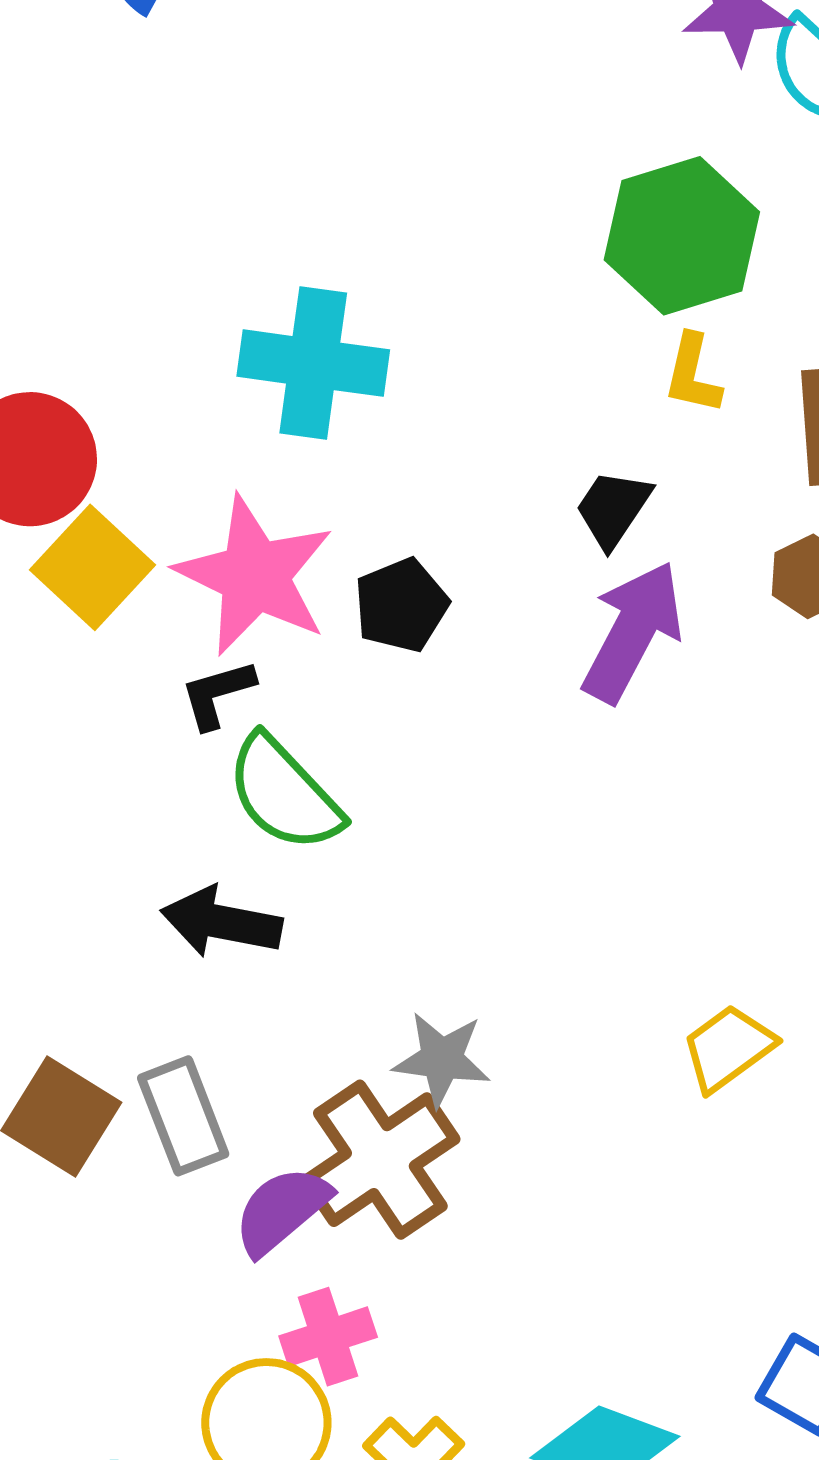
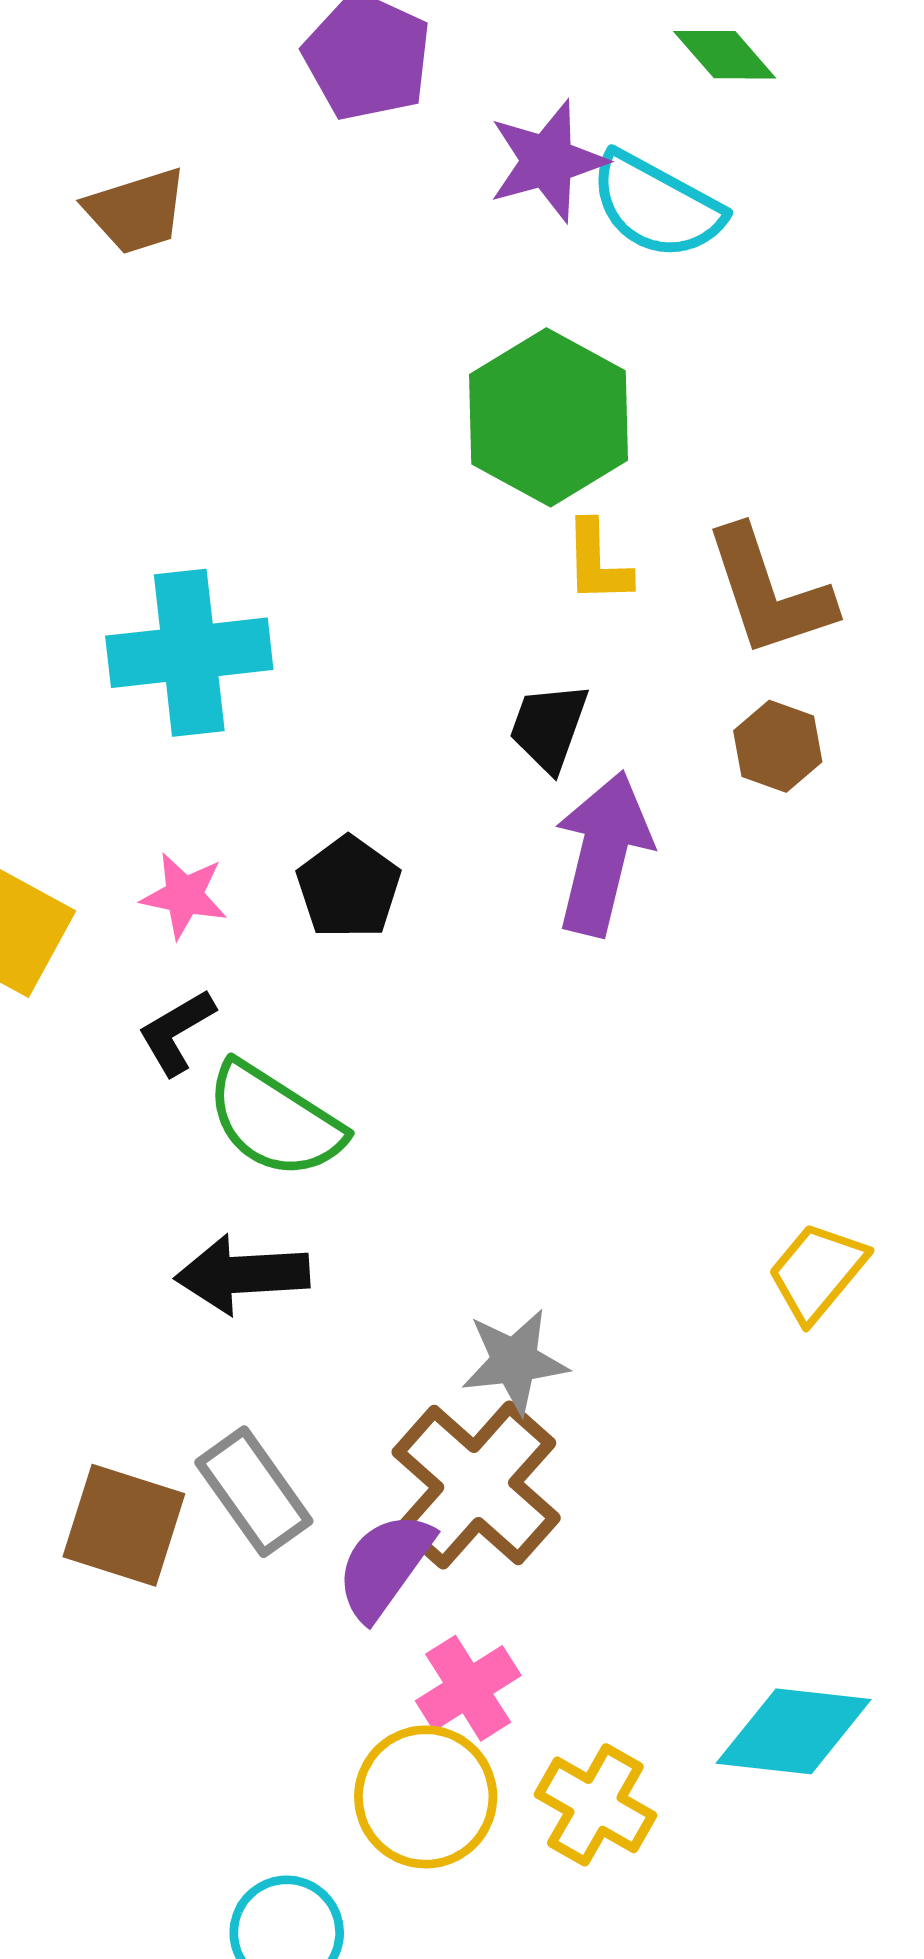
pink star: (255, 576) -> (184, 896), size x0.5

